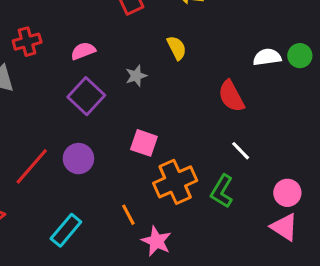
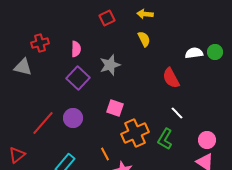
yellow semicircle: (177, 48) -> (144, 39), moved
pink semicircle: (83, 51) -> (76, 49), turned 112
gray star: (136, 76) -> (110, 65), size x1.5

